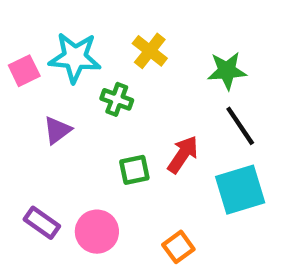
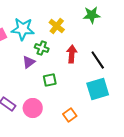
green star: (227, 71) -> (92, 15), moved
purple triangle: (57, 130) -> (29, 62), moved
red arrow: (183, 154) -> (72, 54), moved, turned -30

